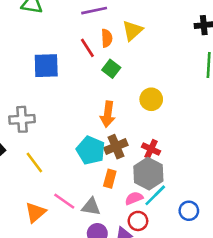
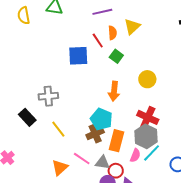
blue square: (46, 66) -> (78, 56), moved
brown cross: (116, 147) -> (95, 134), moved
red cross: (151, 149) -> (148, 117), size x1.5
orange rectangle: (110, 179) -> (117, 141), size x1.5
pink semicircle: (134, 198) -> (135, 155), turned 136
red circle: (138, 221) -> (116, 171), moved

